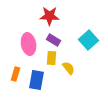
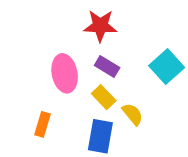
yellow rectangle: (52, 58) -> (104, 97), turned -48
blue rectangle: (37, 80) -> (100, 136), moved

